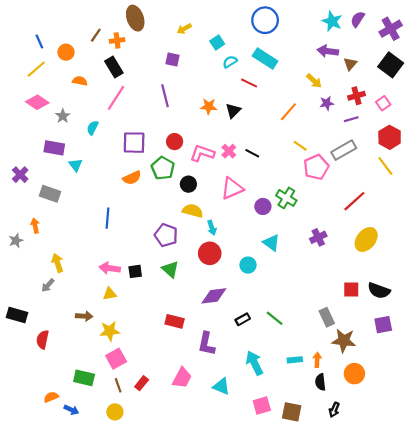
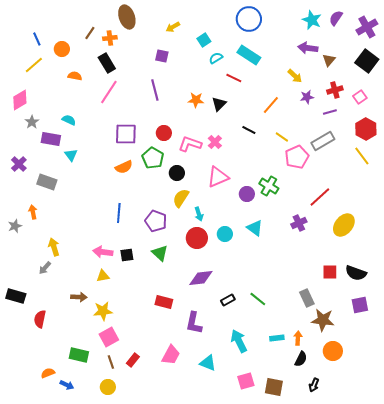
pink diamond: (37, 102) -> (20, 100), moved, turned -65
gray star: (63, 116) -> (32, 122), moved
cyan semicircle: (93, 128) -> (69, 120), moved, turned 88
black line: (252, 153) -> (249, 130), moved
red line: (354, 201) -> (320, 197), moved
yellow semicircle: (193, 211) -> (181, 198), turned -72
blue line: (108, 218) -> (119, 213), moved
cyan circle: (248, 265) -> (225, 234), moved
black semicircle: (320, 382) -> (301, 359), turned -147

